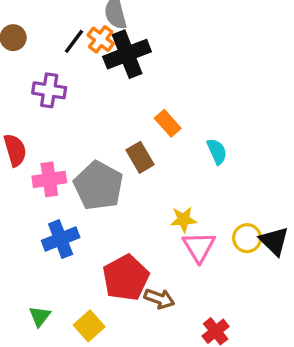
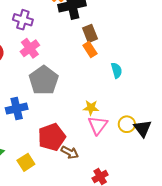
brown rectangle: (140, 157) -> (90, 33), moved
pink cross: (49, 179) -> (30, 48), moved, turned -36

